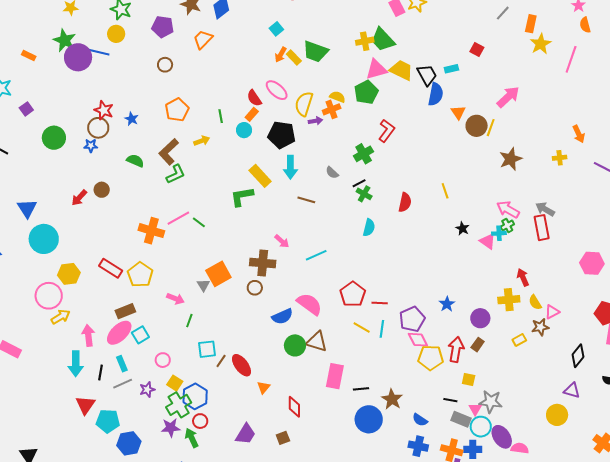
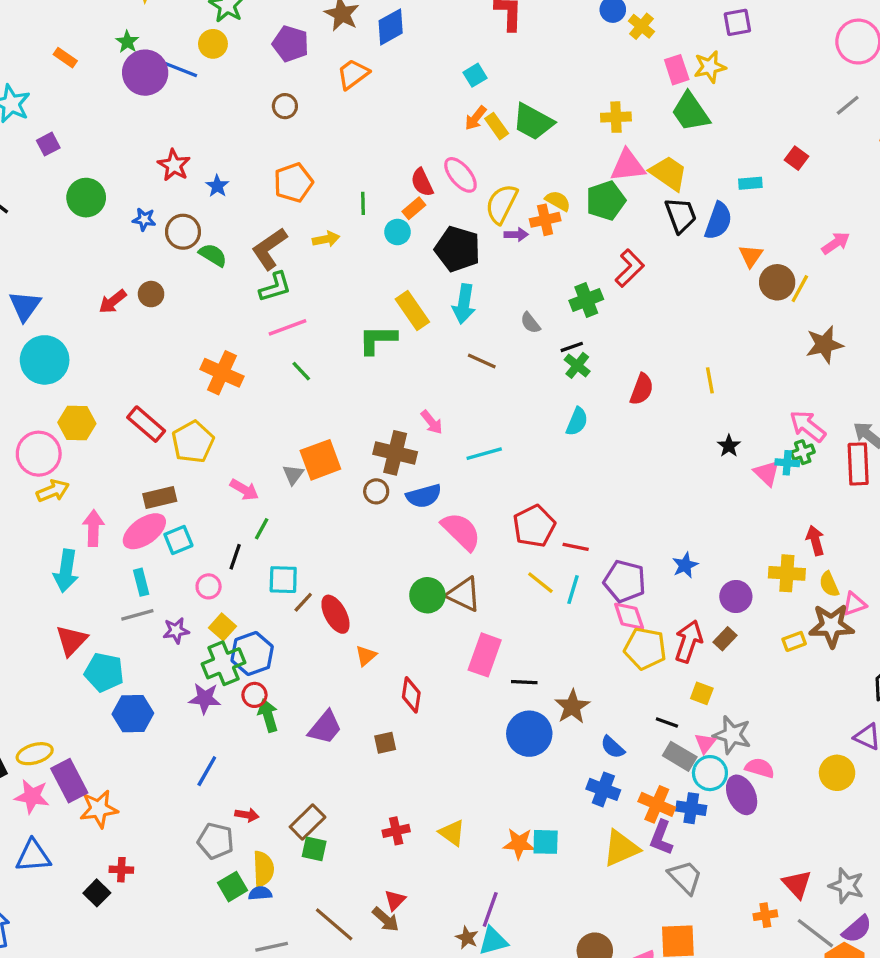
green star: (65, 40) -> (127, 42), size x0.6
green trapezoid: (383, 40) -> (690, 112), moved
black trapezoid: (427, 75) -> (681, 215), moved
pink arrow: (508, 97) -> (836, 243), size x0.7
brown circle: (98, 128) -> (183, 232), moved
pink line: (178, 218) -> (288, 327), moved
blue semicircle: (282, 316) -> (424, 496), moved
purple pentagon: (412, 319) -> (625, 581), turned 30
brown star: (540, 327) -> (831, 626), size x1.5
black line: (101, 373) -> (235, 557), moved
green arrow: (192, 438) -> (268, 716), moved
pink semicircle: (520, 448) -> (760, 768), moved

